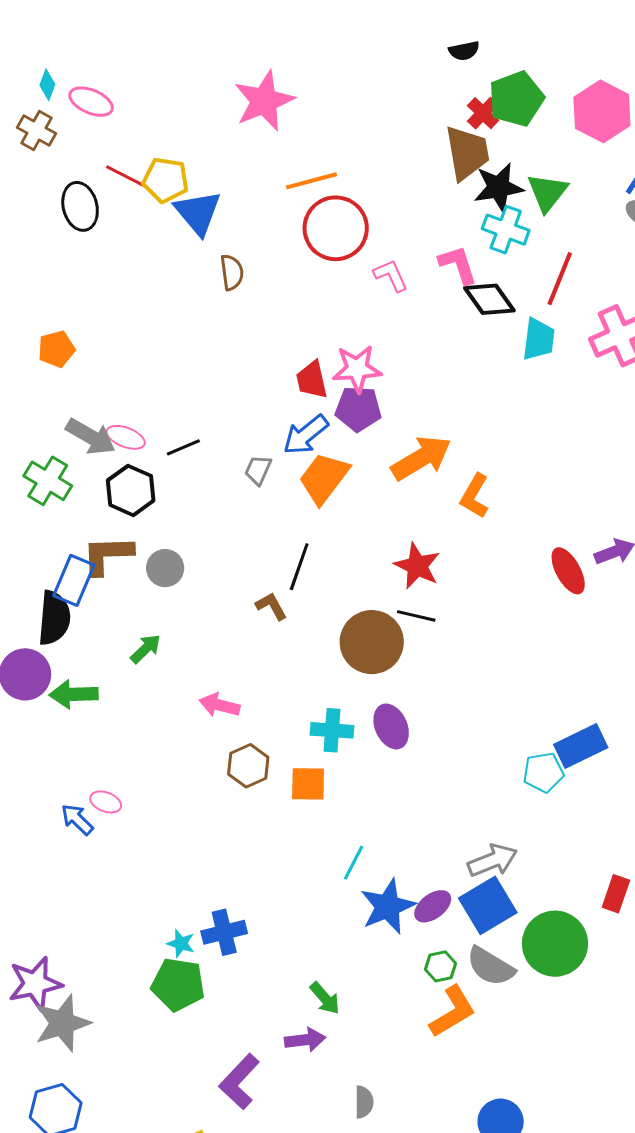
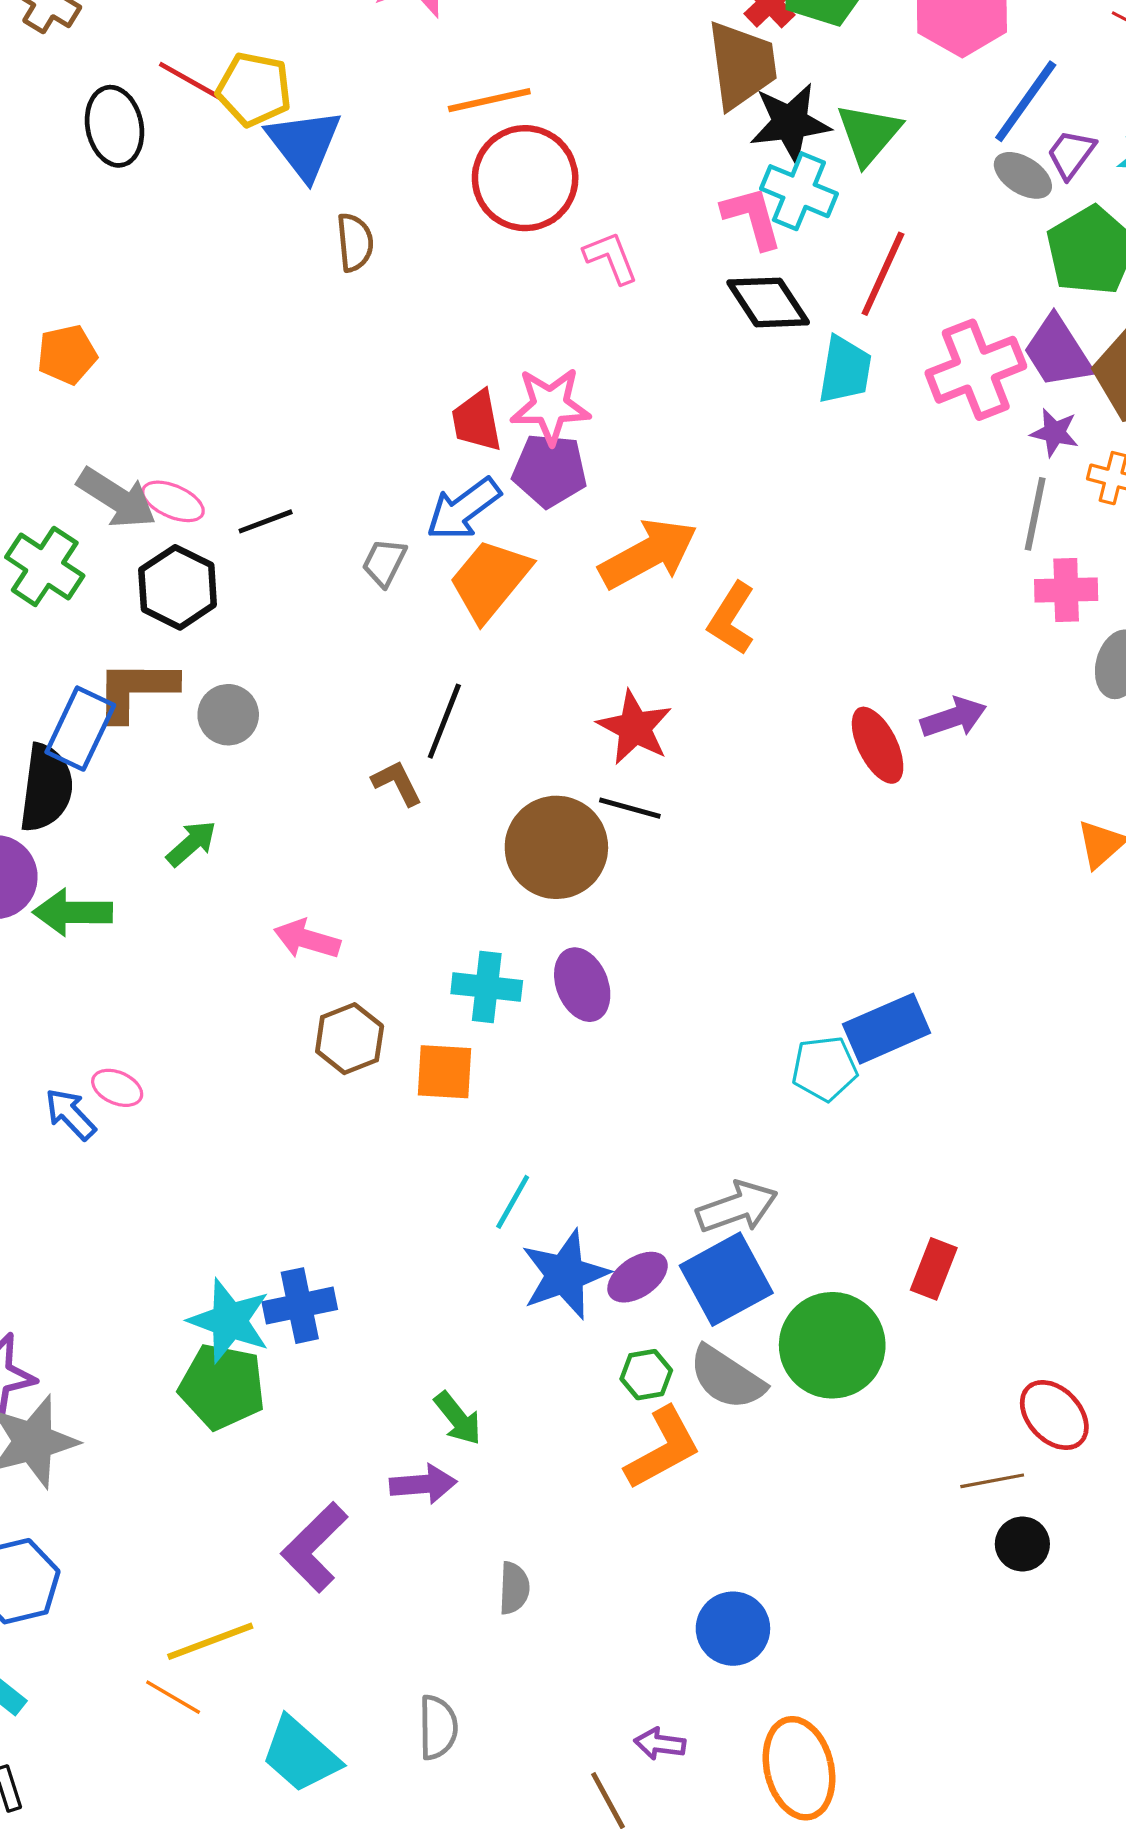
pink L-shape: (458, 265) -> (752, 217), moved
cyan star: (181, 943) -> (229, 1321), size x1.8

